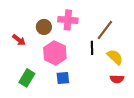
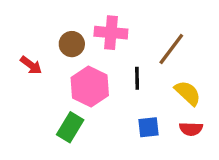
black line: (92, 48) -> (137, 78), moved
green rectangle: (27, 78) -> (70, 127), moved
blue square: (63, 78) -> (149, 127), moved

